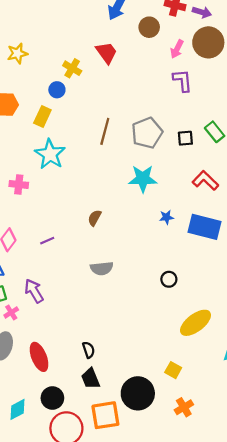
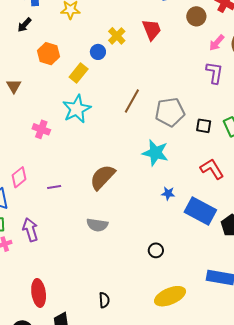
brown semicircle: (95, 218) -> (102, 177), size x1.8
black semicircle: (89, 350) -> (104, 300), moved
red ellipse: (39, 357) -> (39, 293), moved

